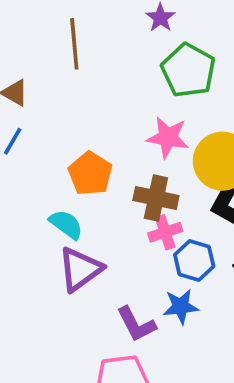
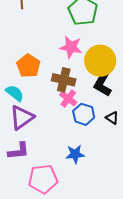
pink cross: (165, 232) -> (68, 99), turned -36
blue star: (181, 306) -> (75, 154), moved
purple L-shape: (136, 324) -> (19, 151), moved, turned -70

